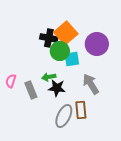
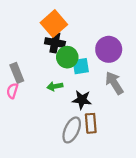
orange square: (66, 33) -> (54, 24), moved
gray arrow: (91, 84) -> (114, 83), moved
black star: (57, 88) -> (82, 100), moved
gray rectangle: (31, 90) -> (17, 73), moved

